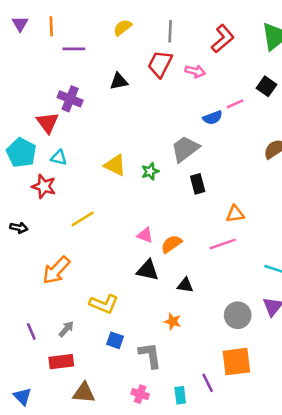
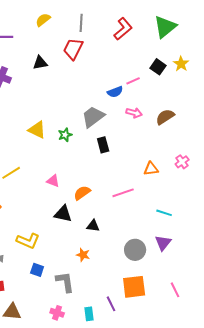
pink arrow: (195, 71) -> (134, 113), moved
orange triangle: (235, 214) -> (151, 169), moved
pink triangle: (145, 235) -> (53, 181), moved

